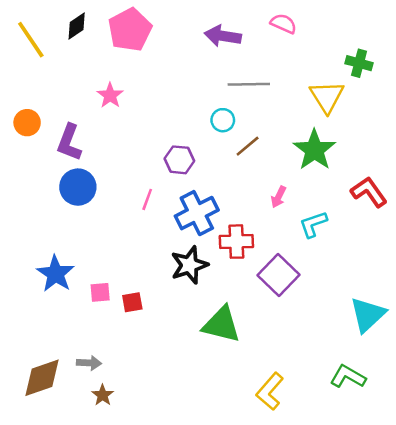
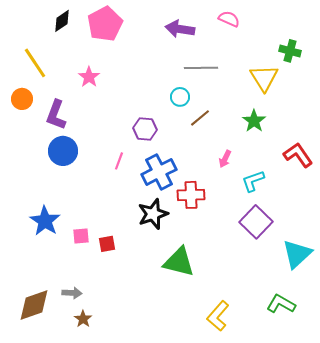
yellow line: (31, 40) -> (35, 63), moved
green star: (314, 150) -> (254, 121), size x0.7
purple square: (279, 275) -> (256, 222), moved

